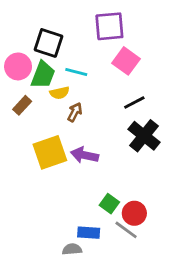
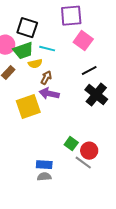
green trapezoid: (43, 75) -> (23, 51), turned 50
purple arrow: (84, 155) -> (49, 94), moved
blue rectangle: (89, 233) -> (44, 165), moved

